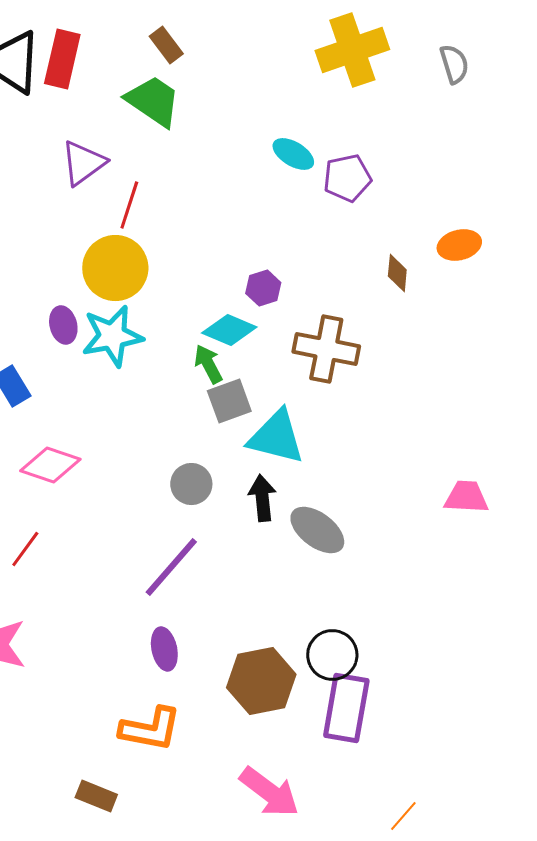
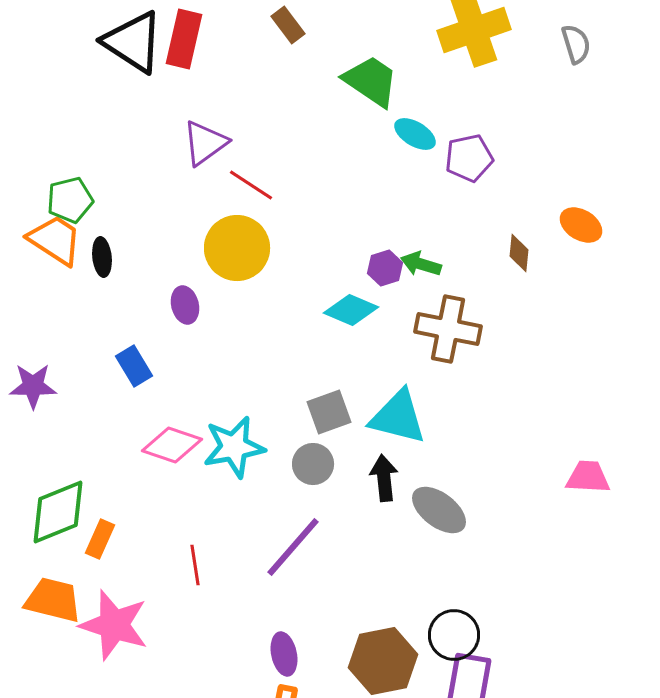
green trapezoid: (153, 101) -> (371, 81), moved
red line: (129, 205) -> (251, 185), turned -75
orange ellipse: (459, 245) -> (581, 225), turned 45
cyan star: (112, 336) -> (234, 447), moved
green arrow: (208, 364) -> (421, 264), moved, turned -45
gray square: (229, 401) -> (329, 412), moved
red line: (25, 549) -> (195, 565), moved, turned -45
purple ellipse: (164, 649) -> (284, 654), moved

